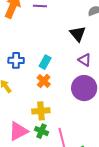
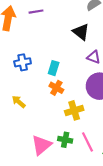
blue cross: (16, 60) -> (23, 62), moved
yellow cross: (41, 111) -> (74, 110), moved

